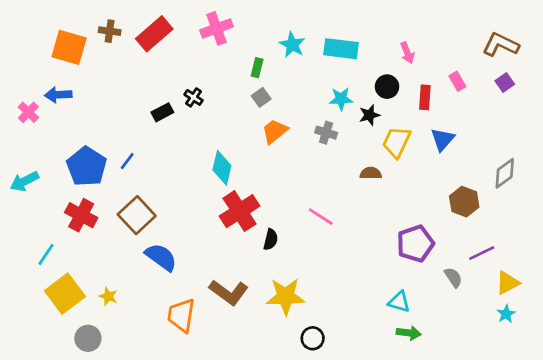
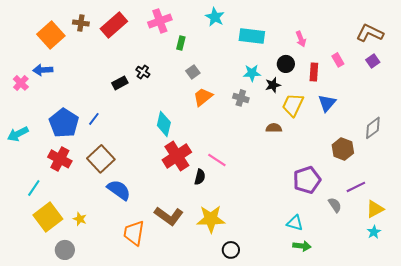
cyan star: (292, 45) -> (215, 17), moved
orange square: (69, 47) -> (51, 35), turned 32
green rectangle: (257, 68) -> (181, 43), moved
pink line: (321, 217) -> (217, 160), moved

